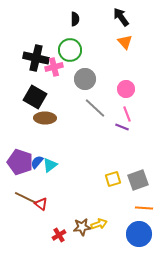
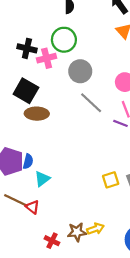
black cross: (36, 58) -> (27, 48), size x0.7
blue semicircle: (37, 162) -> (28, 161), turned 152
cyan triangle: (50, 165) -> (42, 179), moved
red cross: (59, 235) -> (52, 241), turned -32

